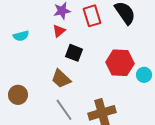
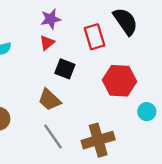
red rectangle: (92, 16) -> (95, 37), moved
cyan circle: (144, 75) -> (147, 112), moved

